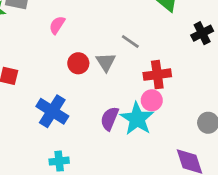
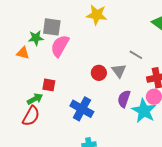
pink semicircle: (57, 25) -> (60, 46), moved, size x1.6
purple semicircle: (110, 119) -> (124, 99), moved

